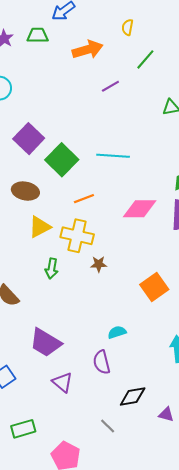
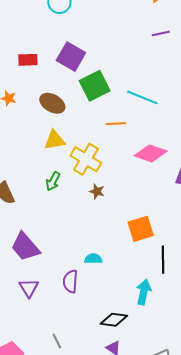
purple square: (29, 139) -> (71, 57), turned -32
orange line: (84, 199) -> (116, 124), moved
black diamond: (133, 397) -> (114, 320), moved

